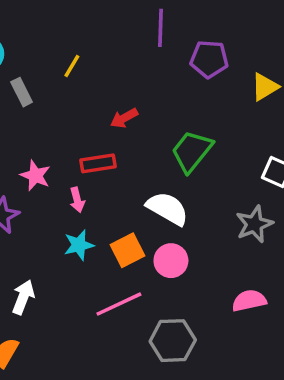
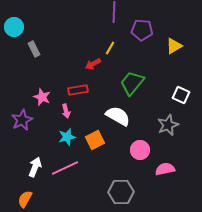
yellow line: (72, 66) -> (110, 48), moved
pink circle: (171, 261) -> (140, 150), moved
pink line: (119, 304) -> (65, 168), moved

